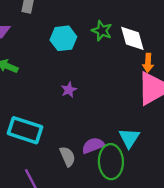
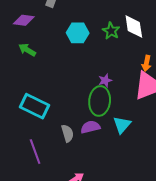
white diamond: (132, 38) -> (134, 27), moved
purple star: (69, 90) -> (105, 80), moved
green ellipse: (111, 162) -> (100, 101), moved

